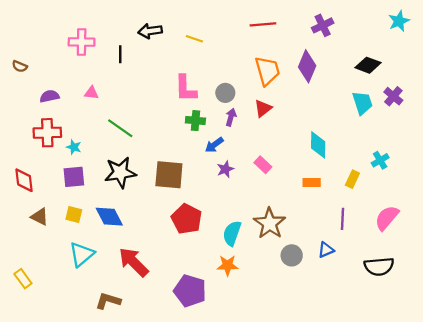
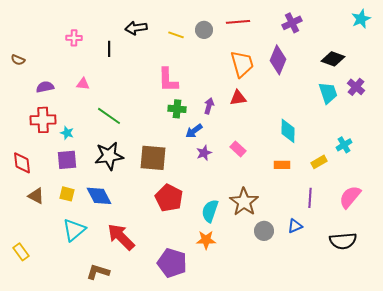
pink cross: (82, 42) -> (74, 38), size x0.7
gray circle: (225, 93) -> (204, 30), moved
red triangle: (263, 108) -> (238, 98), turned 30
yellow rectangle: (352, 179) -> (319, 162), turned 35

